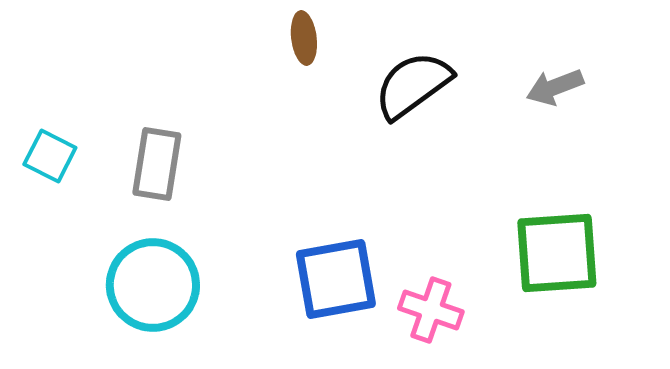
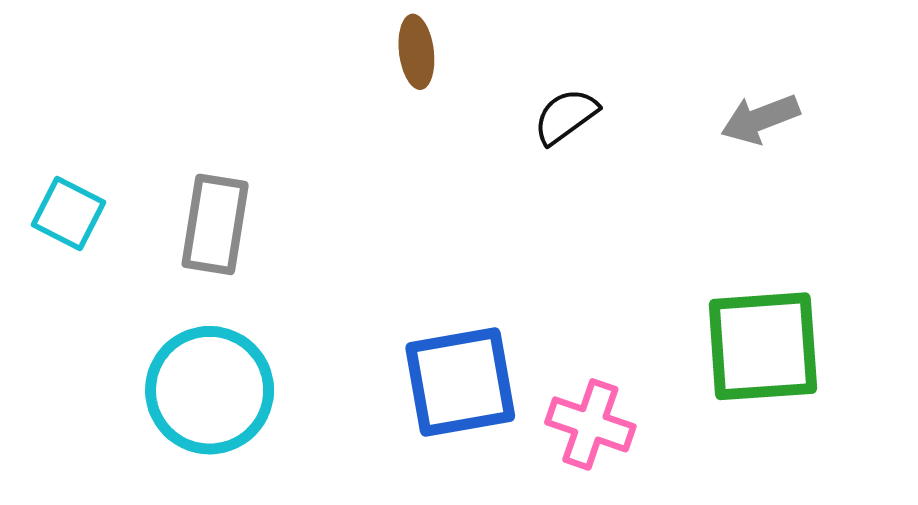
black semicircle: (413, 85) -> (566, 116), size x0.6

